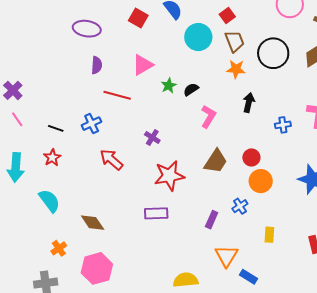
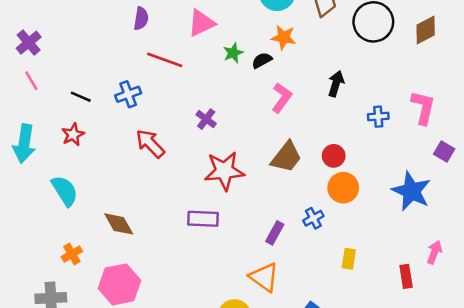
orange star: (236, 69) -> (284, 37), moved
orange triangle: (226, 256) -> (264, 277), moved, turned -30

